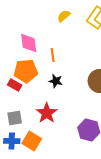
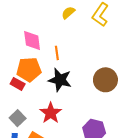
black star: (56, 81) -> (60, 80), size x1.6
gray square: (15, 118) -> (18, 118), turned -35

